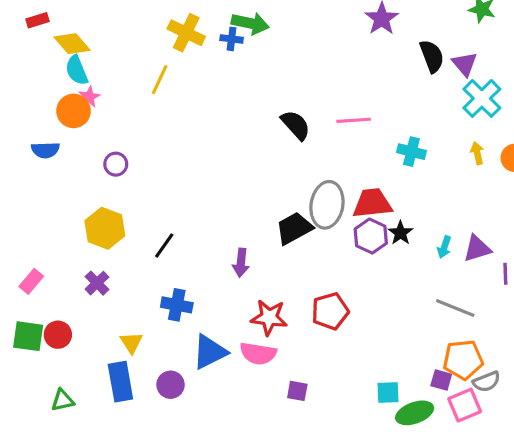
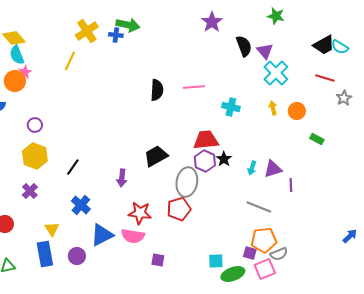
yellow cross: (186, 33) -> (87, 31), turned 30
black semicircle: (296, 125) -> (157, 90), turned 45
purple circle: (116, 164) -> (35, 125), moved
gray ellipse: (327, 205) -> (187, 182), moved
blue cross: (177, 305) -> (81, 205), turned 30

